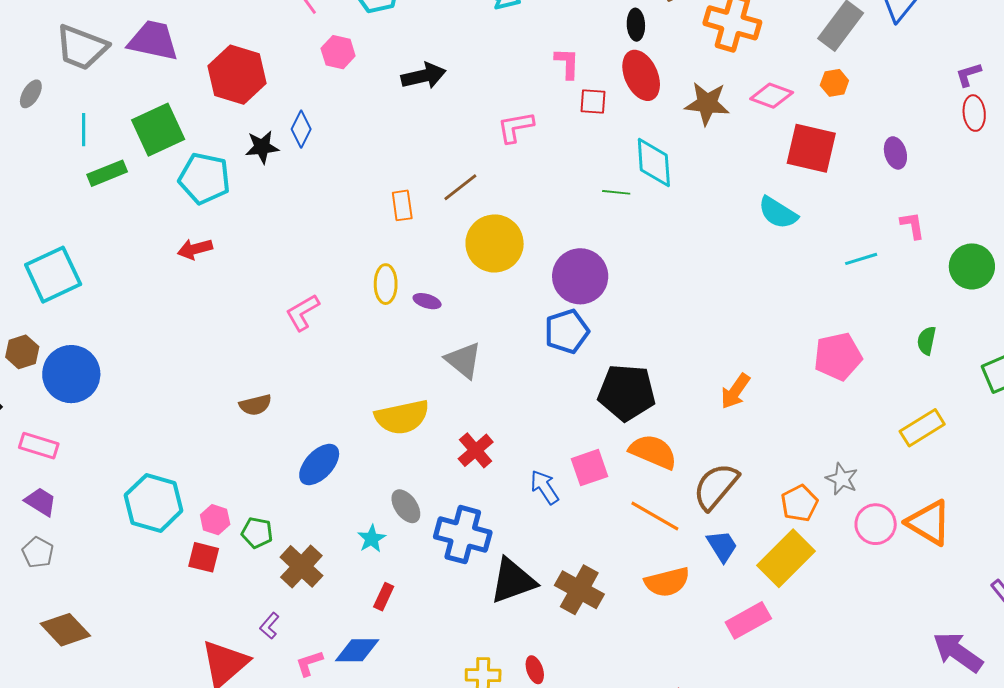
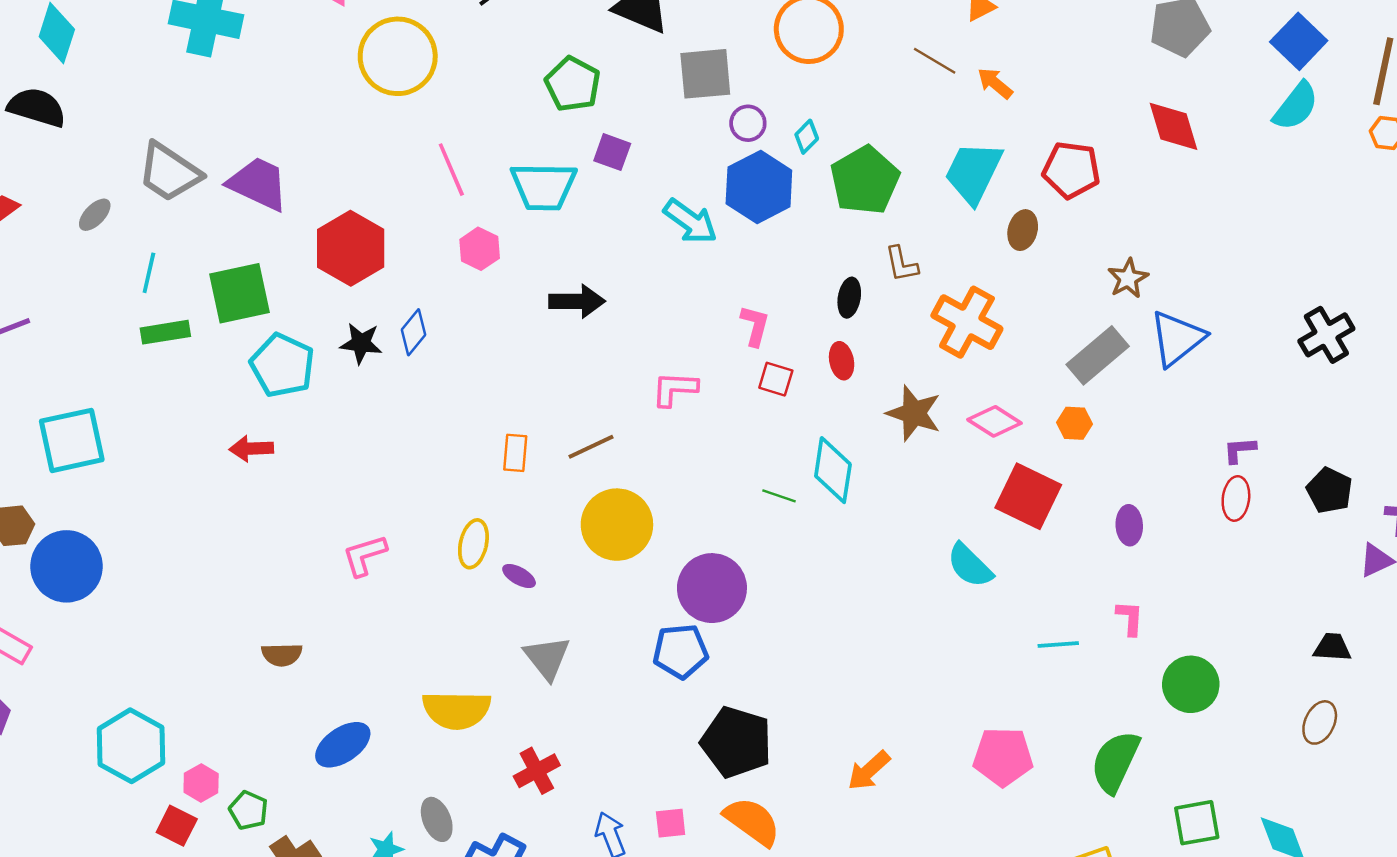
red ellipse: (641, 75) -> (842, 361), size x0.6
green semicircle: (927, 341) -> (1115, 762), size x1.8
pink square: (590, 468) -> (671, 823), size x0.7

